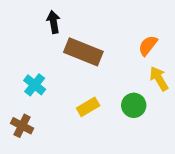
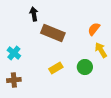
cyan cross: (35, 85) -> (14, 53), moved
brown cross: (22, 126) -> (14, 80), turned -32

